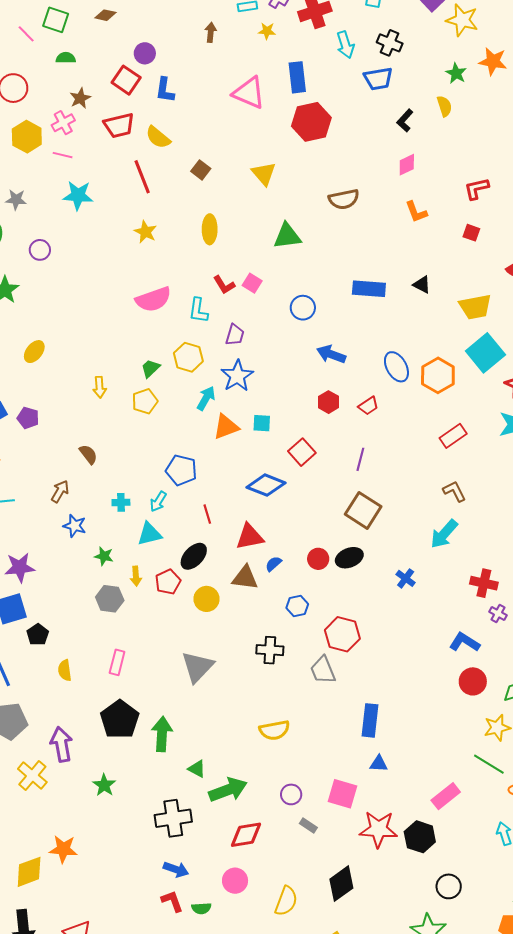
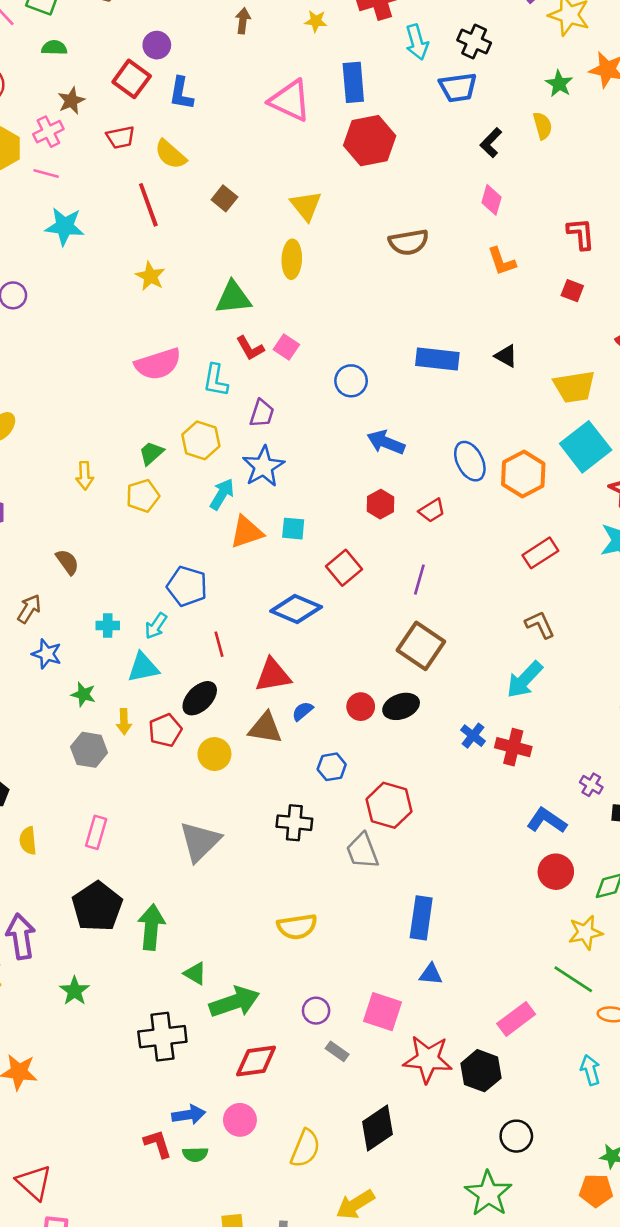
red trapezoid: (119, 125) -> (121, 137), size x0.7
pink diamond: (407, 165) -> (491, 200), turned -50
red L-shape: (477, 189) -> (581, 234), turned 96
yellow ellipse: (210, 229) -> (292, 259), moved
green triangle: (287, 236) -> (233, 298), moved
red cross: (484, 583) -> (513, 747), moved
blue arrow: (176, 869) -> (189, 1115), moved, turned -30

